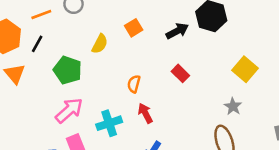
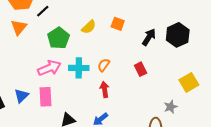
orange square: (134, 28) -> (118, 24), turned 32
black arrow: (177, 31) -> (149, 37), turned -48
cyan cross: (109, 123) -> (79, 68), moved

